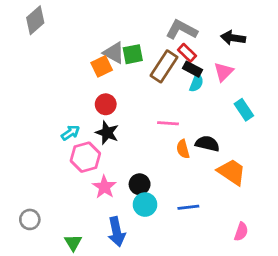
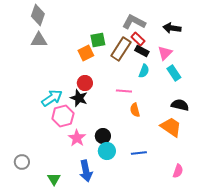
gray diamond: (35, 20) -> (38, 15), moved, turned -30
gray triangle: (114, 53) -> (39, 40), moved, turned -30
orange square: (102, 66) -> (86, 53), moved
cyan semicircle: (196, 83) -> (144, 71), moved
red circle: (106, 104) -> (85, 83), moved
cyan rectangle: (244, 110) -> (174, 73), moved
cyan arrow: (70, 133) -> (52, 98), size x1.5
black semicircle: (207, 144) -> (180, 105), moved

